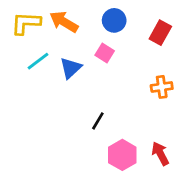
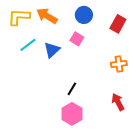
red arrow: (160, 154) -> (118, 102), moved
pink hexagon: (122, 155) -> (72, 114), moved

